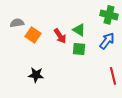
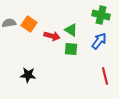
orange square: (33, 35) -> (29, 24), moved
red arrow: (60, 36) -> (52, 36), turned -42

